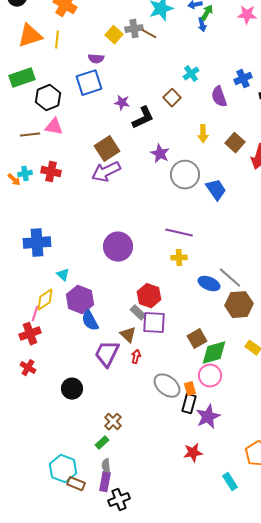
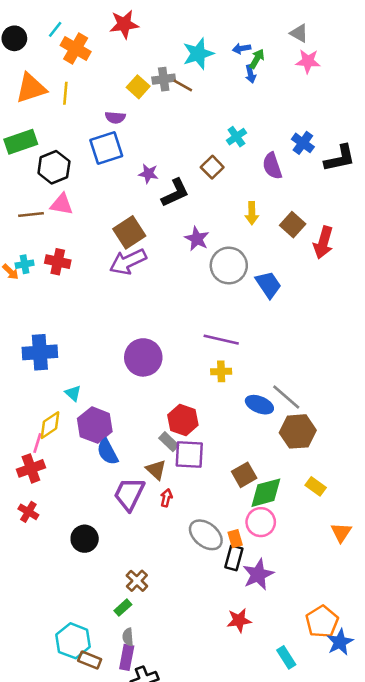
blue cross: (243, 79) -> (303, 143), turned -30

